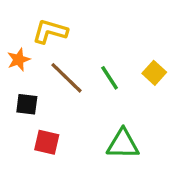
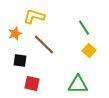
yellow square: (154, 73) -> (89, 51), moved
green line: (110, 78) -> (84, 28), moved

